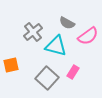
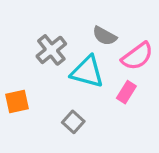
pink rectangle: (73, 72) -> (126, 92), moved
gray square: (47, 78) -> (73, 122), size x0.6

